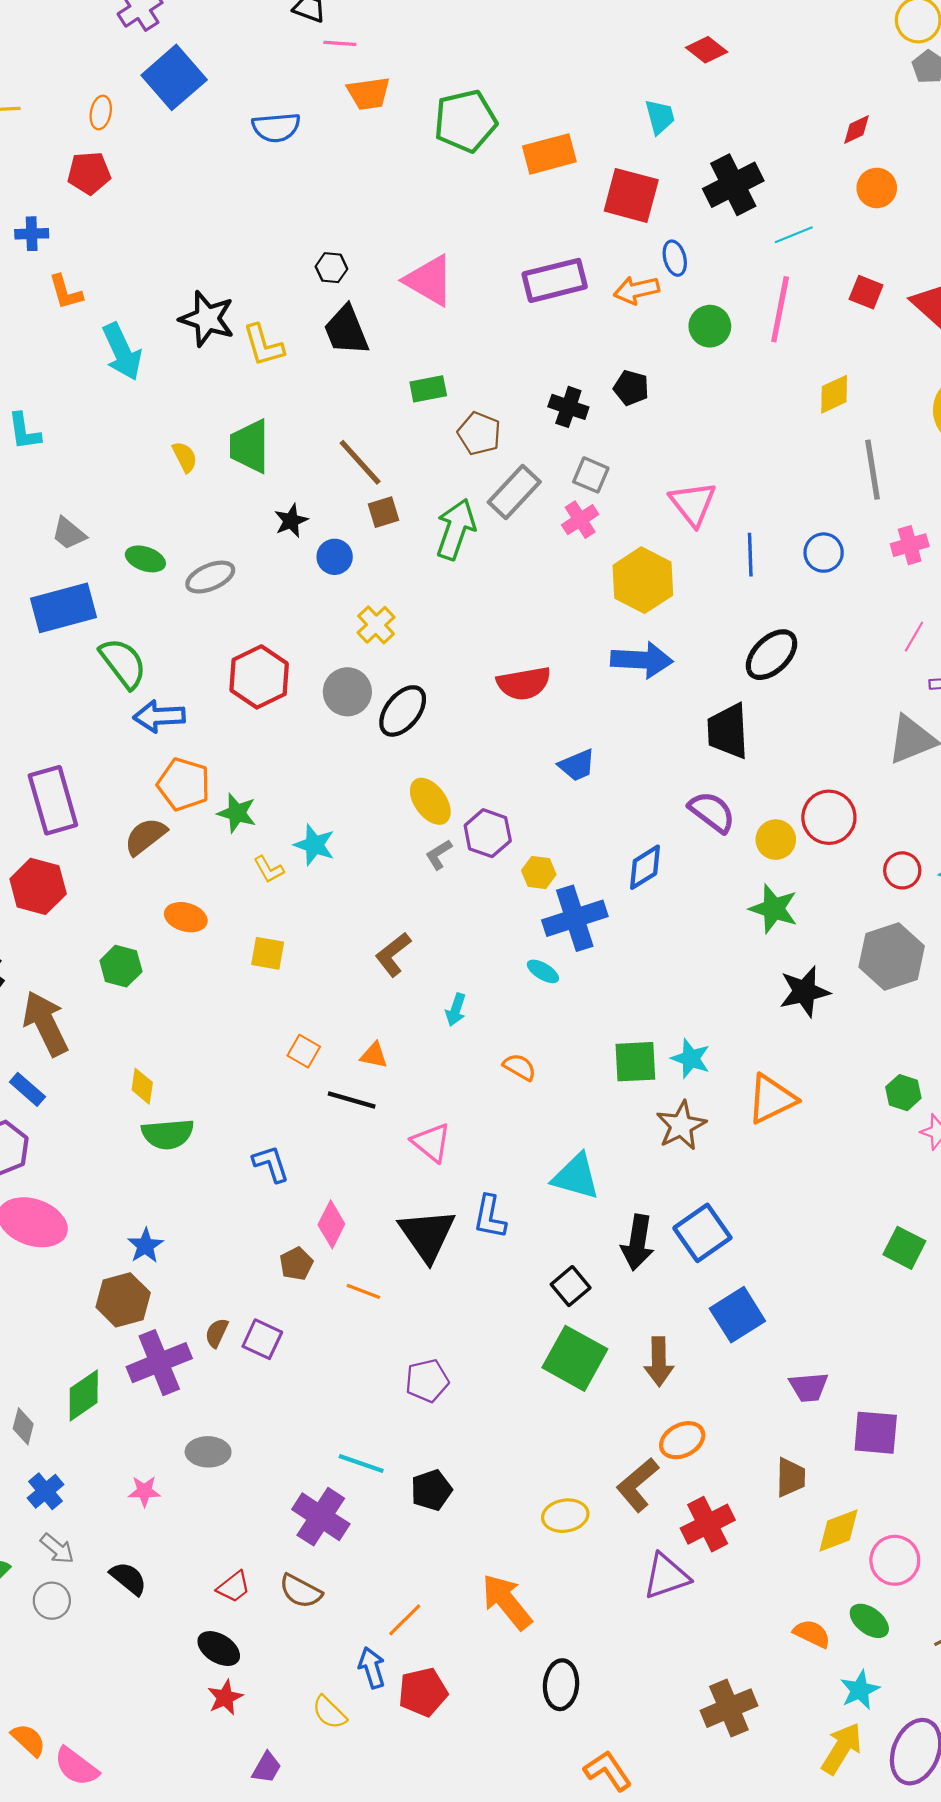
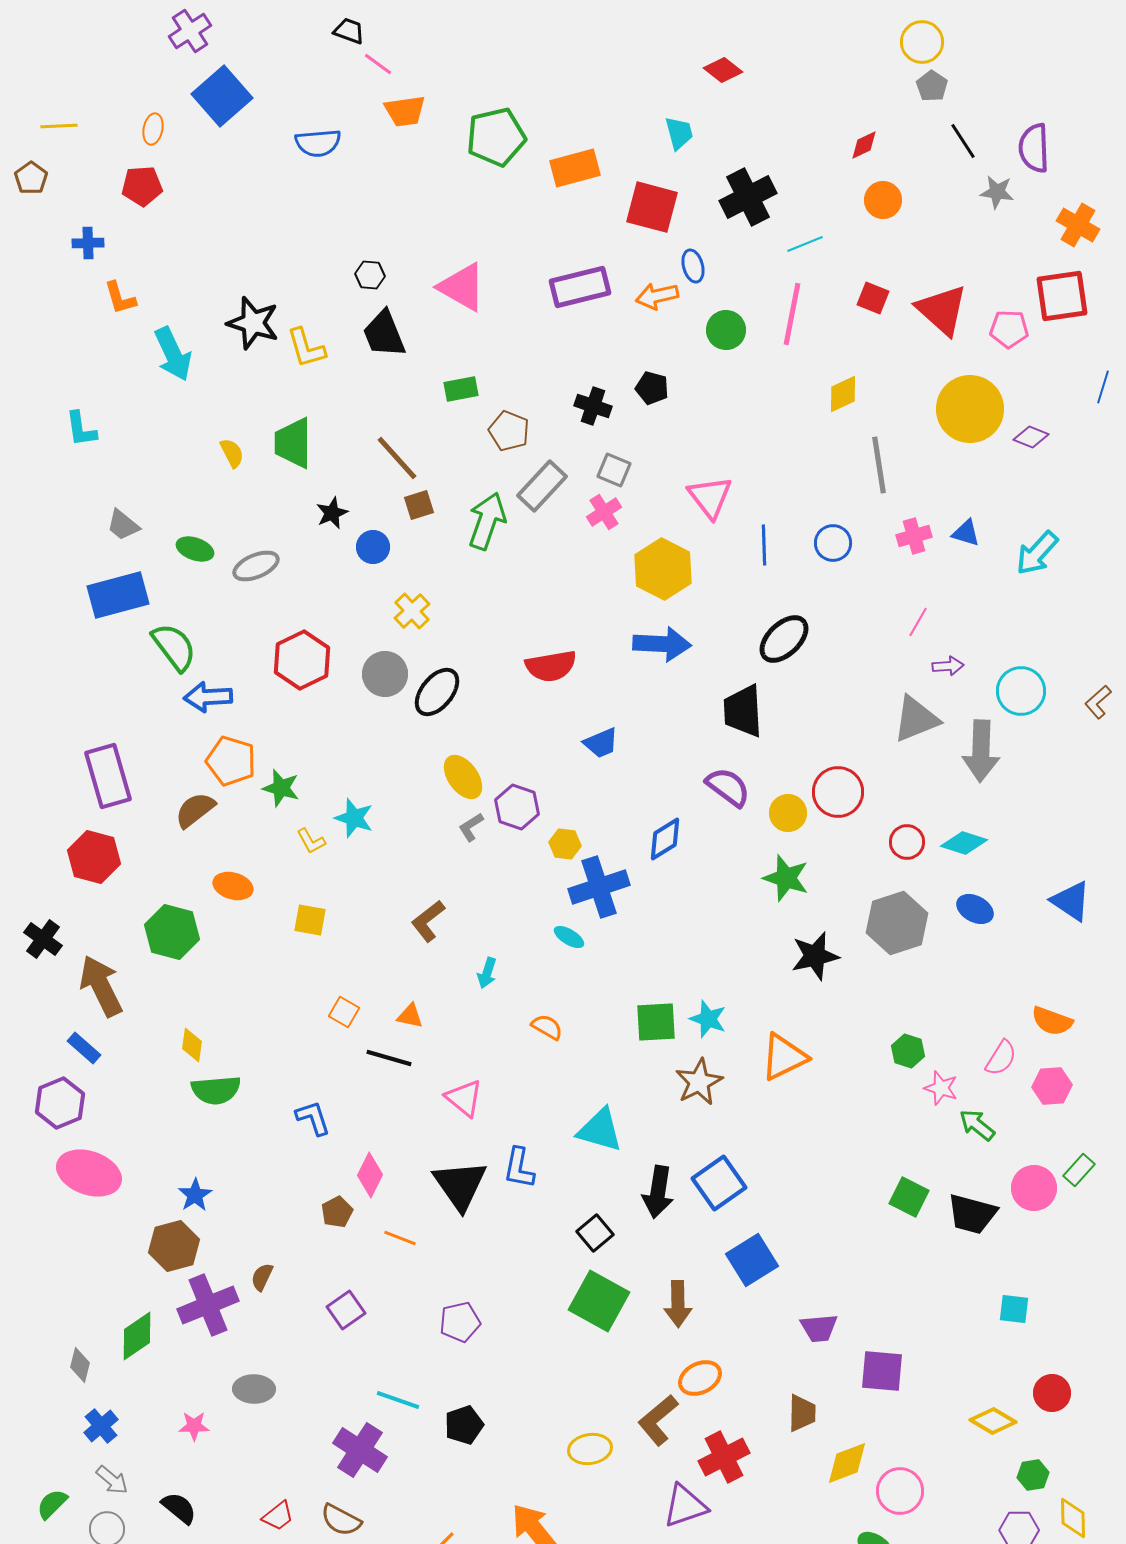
pink line: (340, 43) -> (378, 64), turned 32
green hexagon: (121, 966) -> (172, 932), size x1.4
purple square: (262, 1339) -> (346, 1310), moved, turned 30

